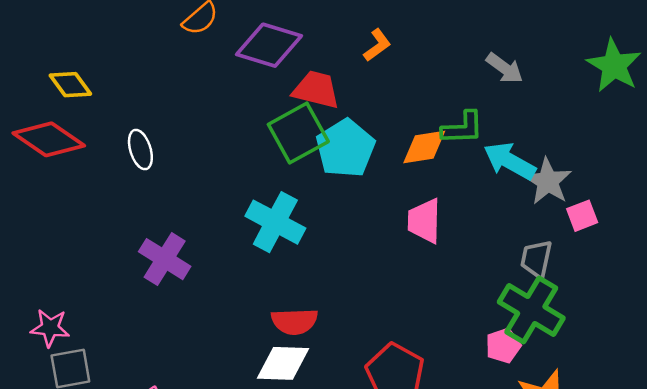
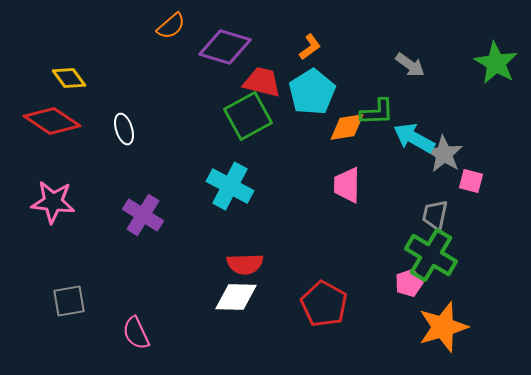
cyan pentagon: (345, 148) -> (312, 92), moved
pink square: (582, 216) -> (471, 181), turned 35
pink star: (50, 328) -> (53, 202), moved, size x1.4

